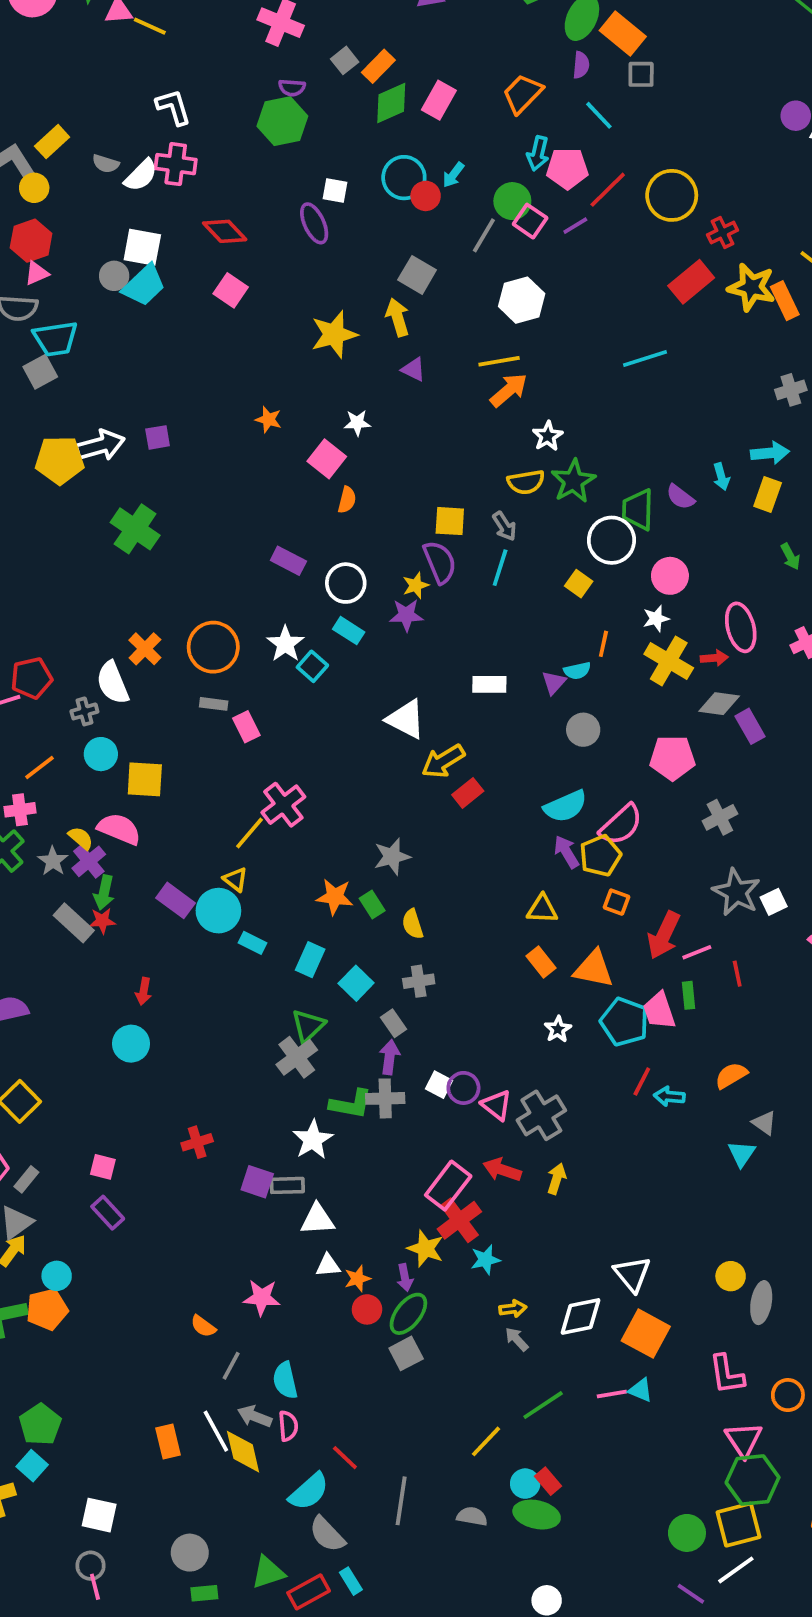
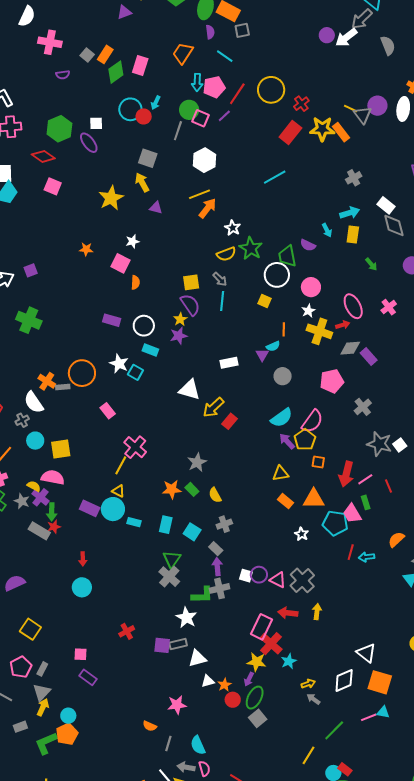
green hexagon: (282, 121) -> (59, 129), moved
gray rectangle: (214, 704) -> (63, 387), moved
purple arrow: (405, 1278) -> (249, 679), turned 48

